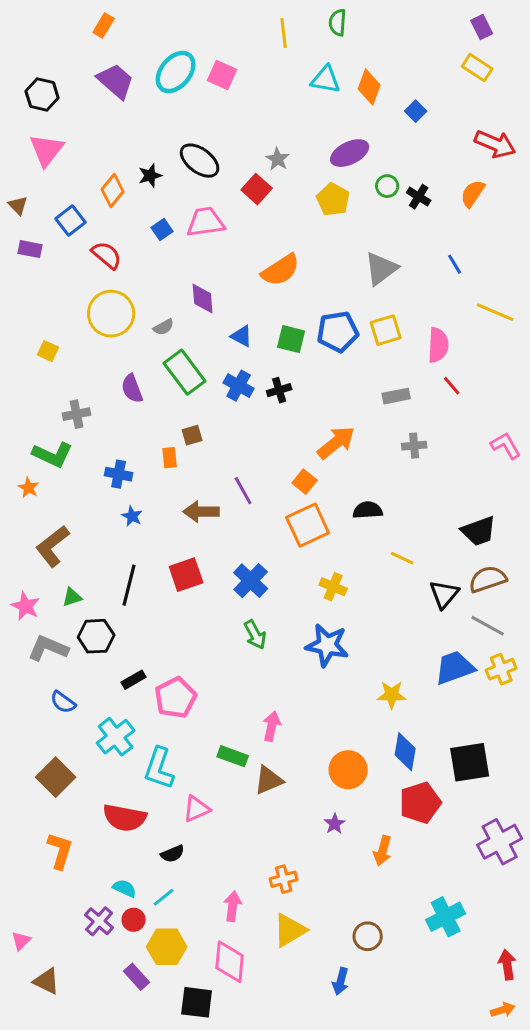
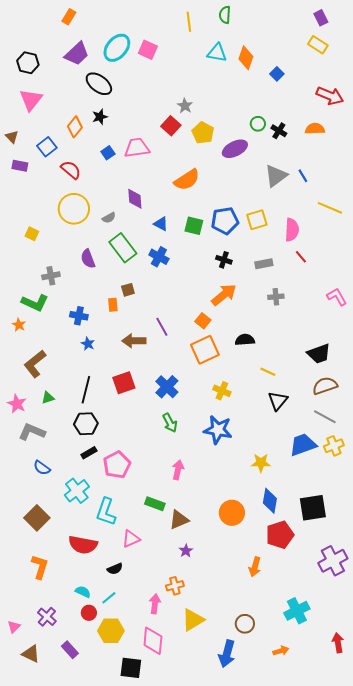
purple trapezoid: (116, 81) -> (77, 54), turned 96
purple ellipse: (350, 153) -> (235, 149), moved
black ellipse: (200, 161) -> (99, 84), moved
orange semicircle: (473, 194) -> (315, 129), turned 54
yellow pentagon: (333, 200) -> (203, 133), moved
gray triangle: (381, 269) -> (276, 176), moved
black cross: (279, 390) -> (224, 260), moved, turned 35
black triangle: (444, 594) -> (278, 401), moved
black hexagon: (96, 636) -> (86, 424), moved
pink arrow: (272, 726) -> (178, 470), moved
purple star: (335, 824) -> (186, 551), moved
orange cross: (284, 879) -> (175, 586), moved
purple cross: (99, 921) -> (47, 617), moved
purple rectangle: (137, 977) -> (70, 650), moved
blue arrow: (341, 981) -> (227, 654), size x1.5
orange arrow: (503, 1010) -> (281, 651), moved

